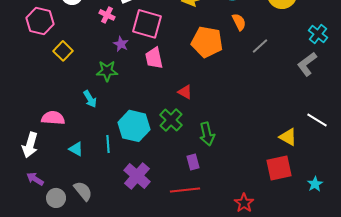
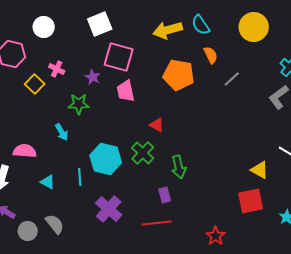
pink cross: (107, 15) -> (57, 69), moved

